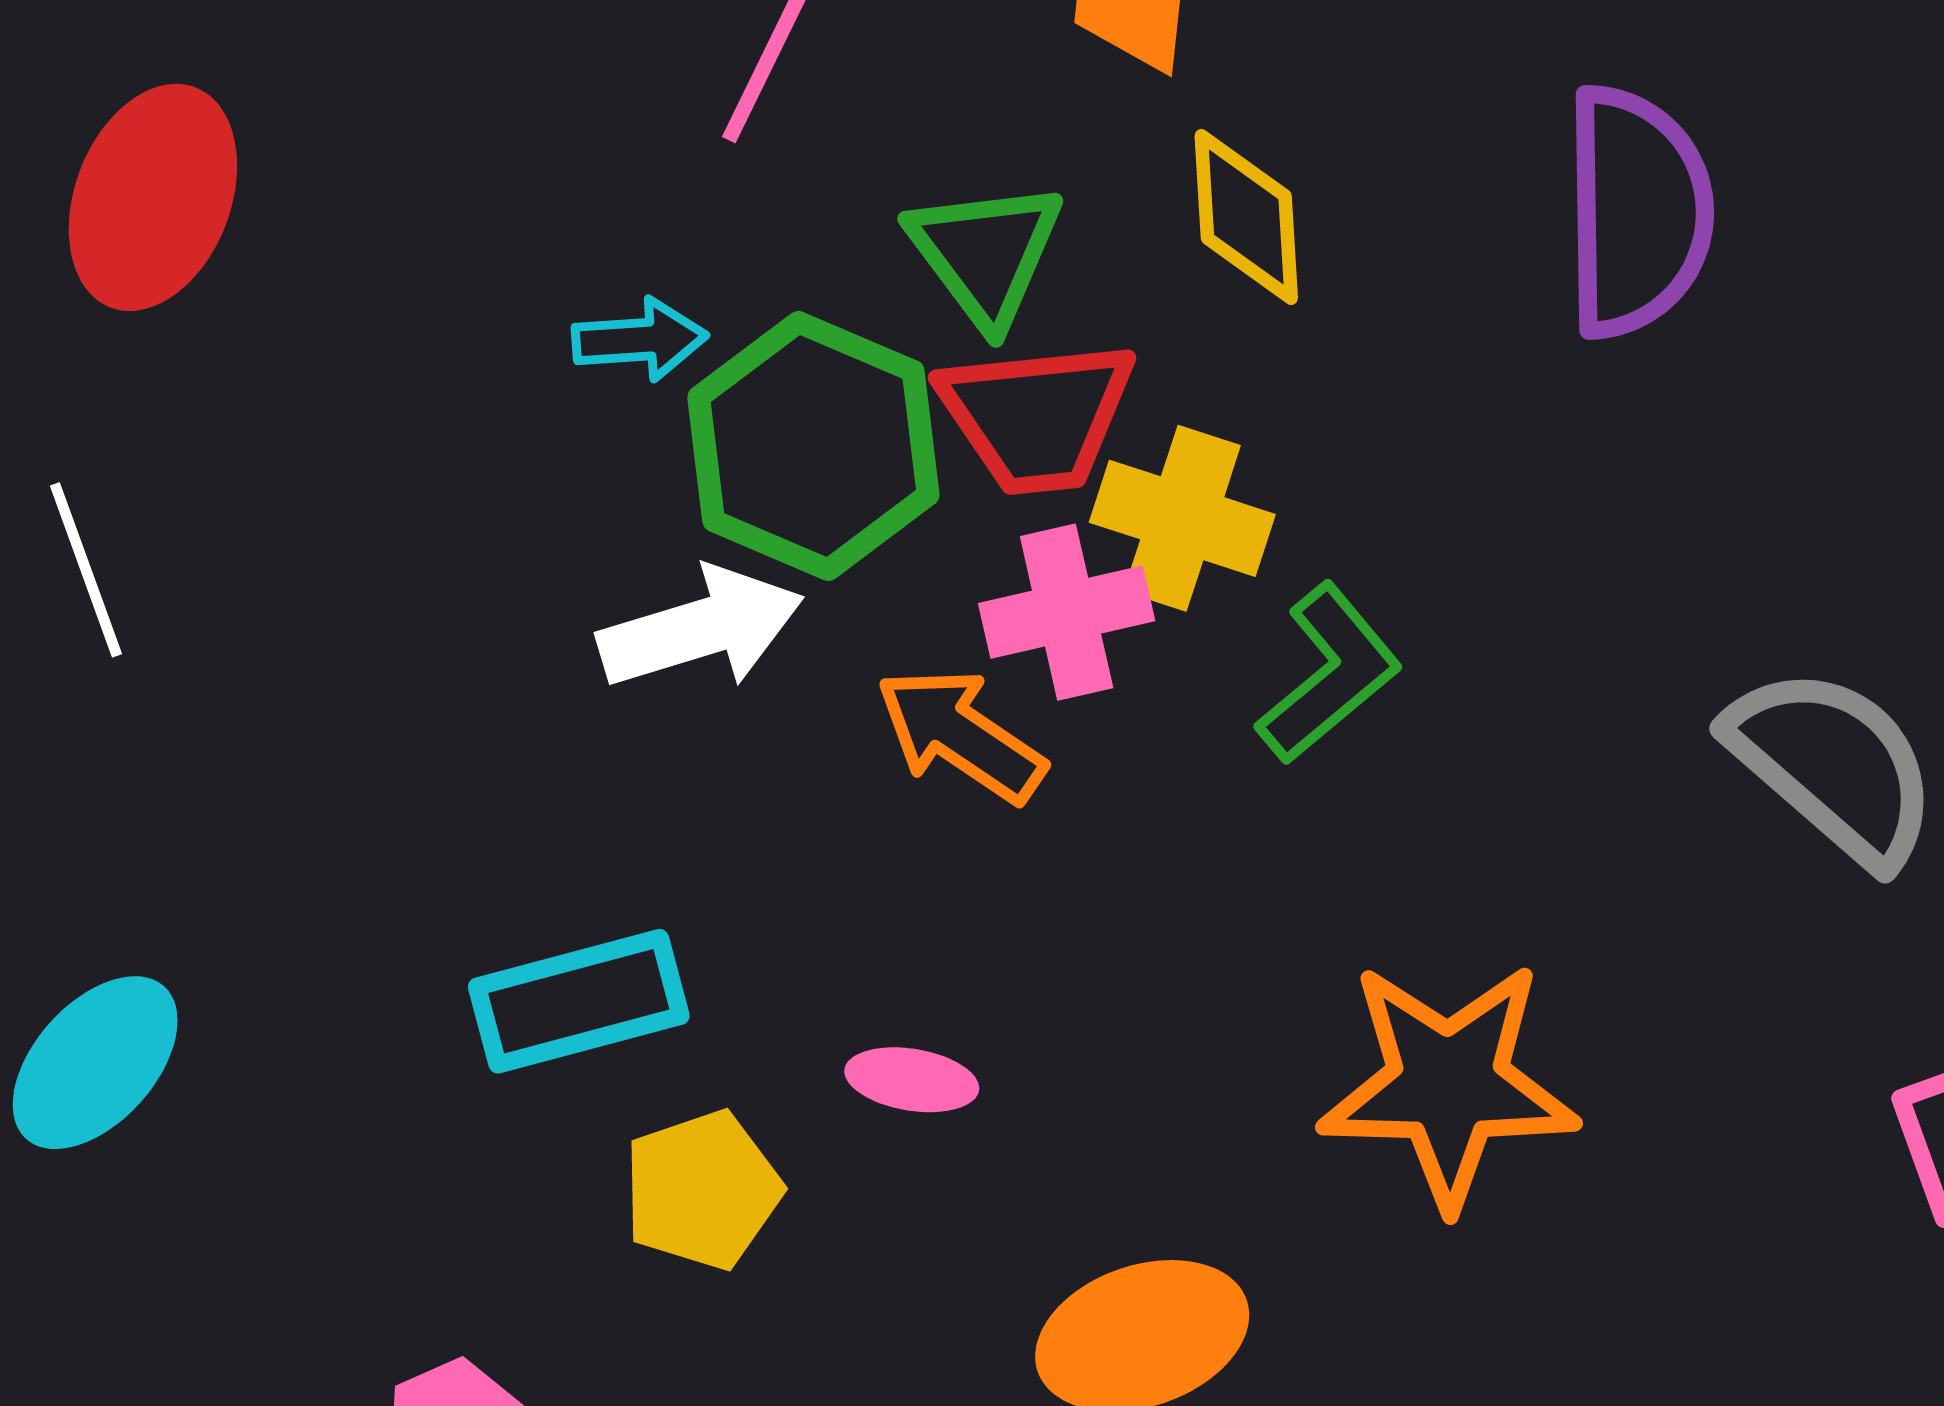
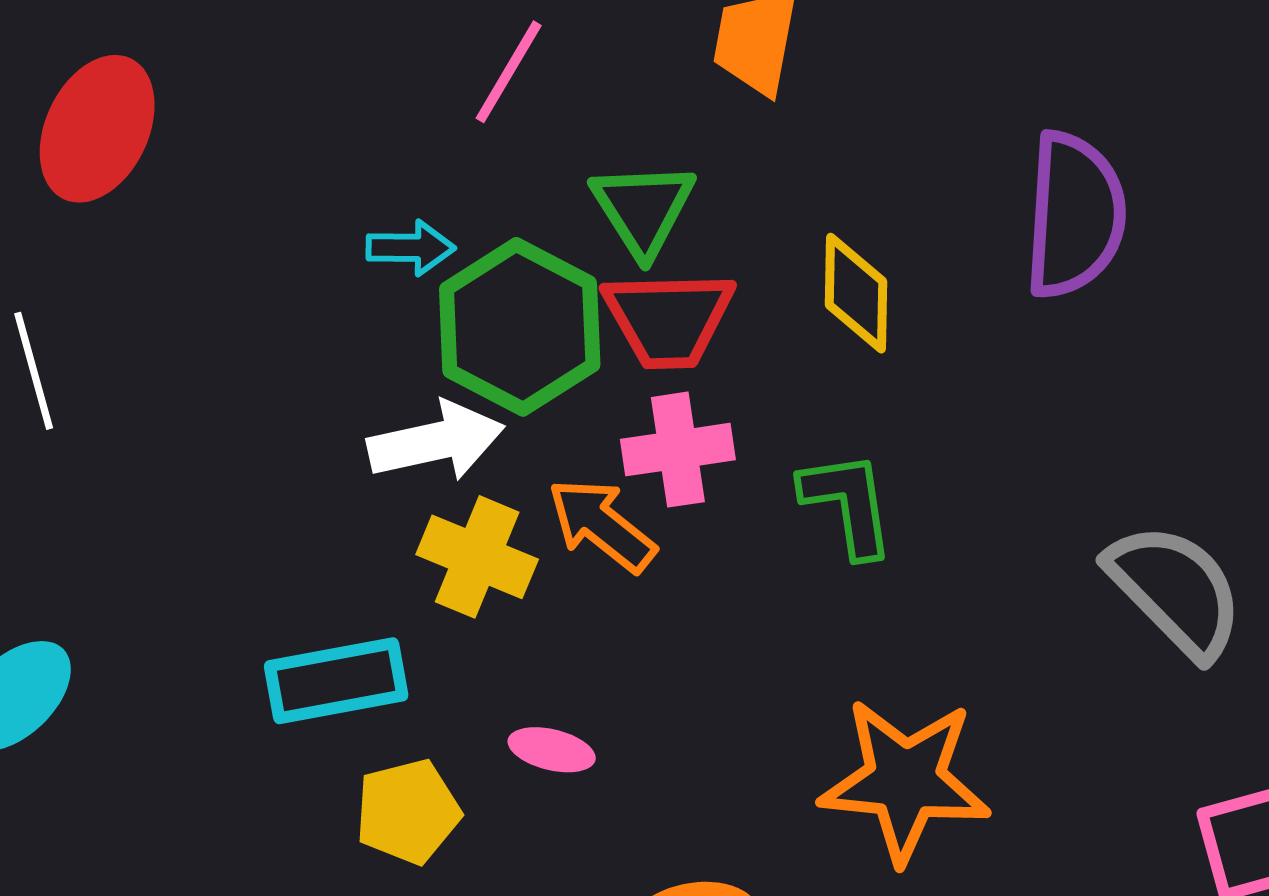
yellow diamond: (1246, 217) -> (856, 293), moved
yellow cross: (1182, 518) -> (477, 557), moved
green L-shape: (1329, 674) -> (848, 504), turned -63

